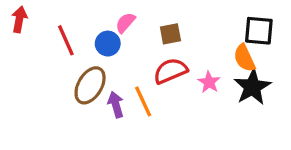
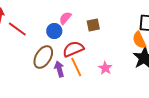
red line: (66, 40) -> (17, 29), moved, turned -30
red semicircle: (170, 71) -> (73, 49), moved
pink star: (209, 82) -> (105, 68), moved

